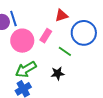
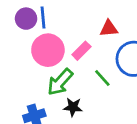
green arrow: (26, 69) -> (60, 82), moved, turned -30
black star: (58, 73) -> (73, 107), moved

